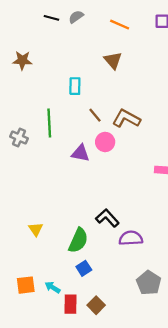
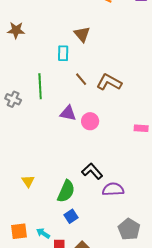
brown triangle: (113, 60) -> (82, 34), moved
pink circle: (105, 142) -> (90, 121), moved

